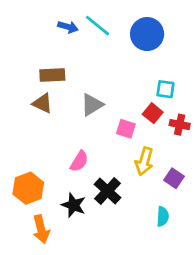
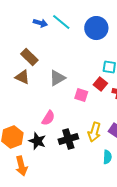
brown rectangle: (52, 75) -> (29, 57), turned 48
yellow arrow: (144, 161) -> (94, 132), moved
black cross: (107, 191) -> (68, 139), turned 30
black star: (74, 205) -> (37, 141), moved

